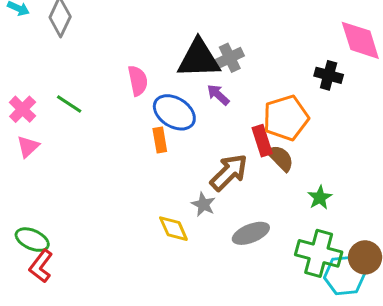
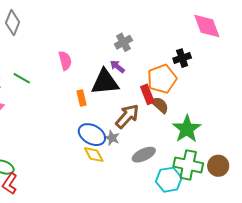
black triangle: (199, 59) -> (105, 82), moved
black cross: (329, 75) -> (182, 58), moved, turned -30
blue ellipse: (174, 112) -> (92, 135), moved
green star: (320, 198) -> (187, 129), size x1.8
cyan hexagon: (345, 276) -> (169, 180), moved

